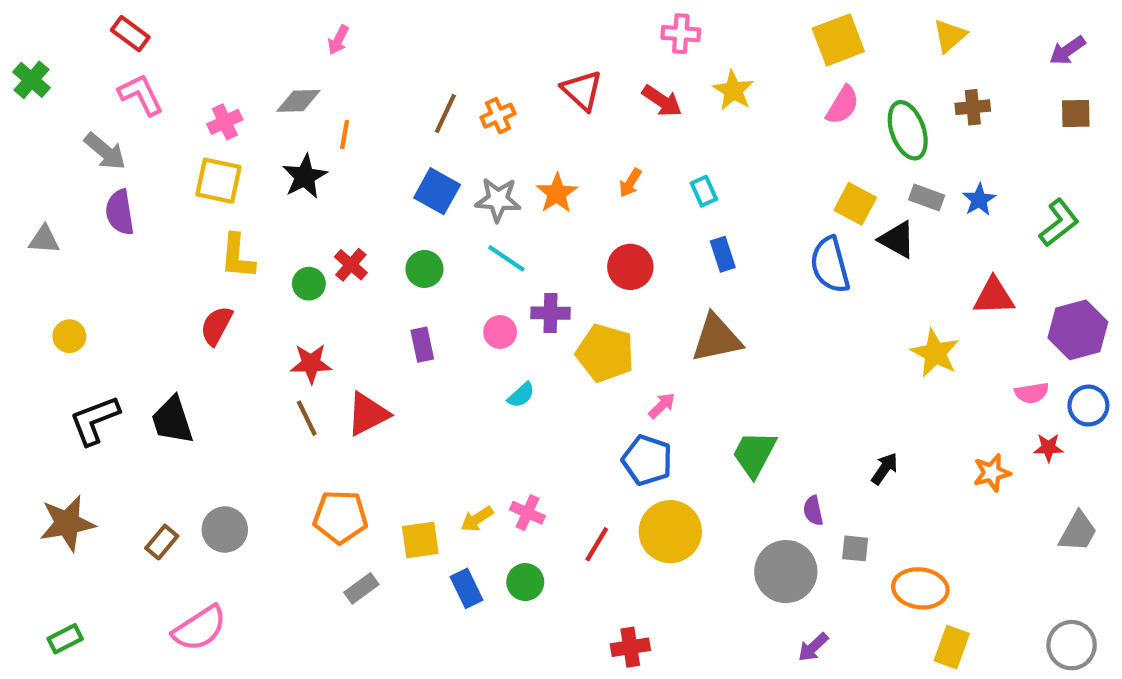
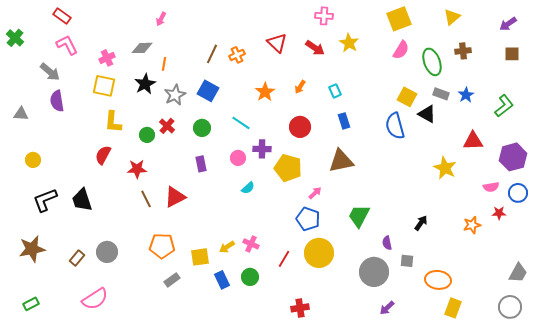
gray star: (498, 200) -> (175, 95), moved, turned -30
red star: (311, 364) -> (137, 169), moved
gray trapezoid: (1078, 532) -> (518, 273), moved

